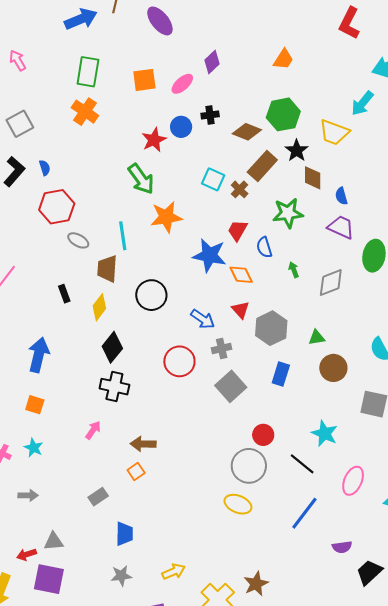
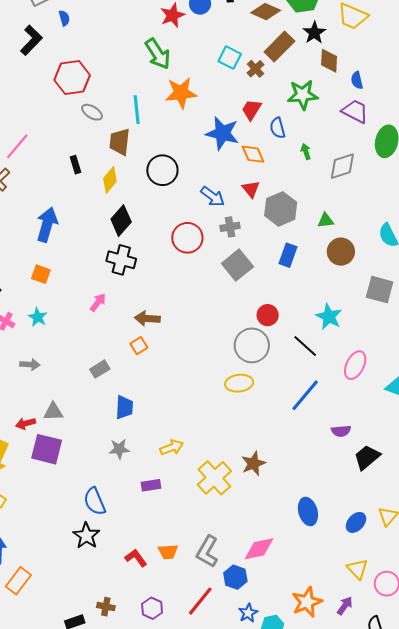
blue semicircle: (45, 168) -> (64, 18), moved
yellow ellipse: (238, 504) -> (239, 383), turned -32

